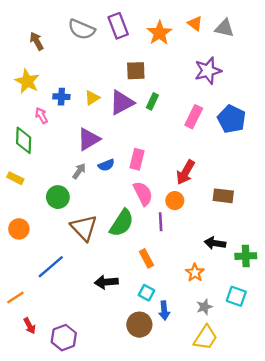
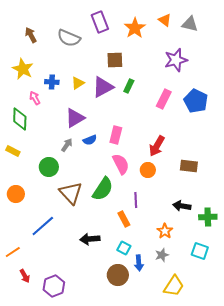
gray semicircle: (82, 29) -> (69, 38), moved
purple line: (161, 222) -> (136, 200), moved
gray star: (204, 307) -> (162, 255), moved

